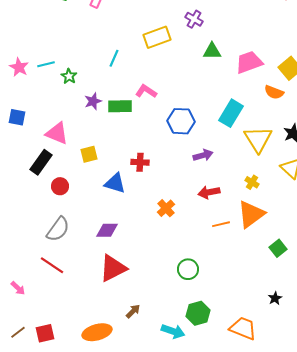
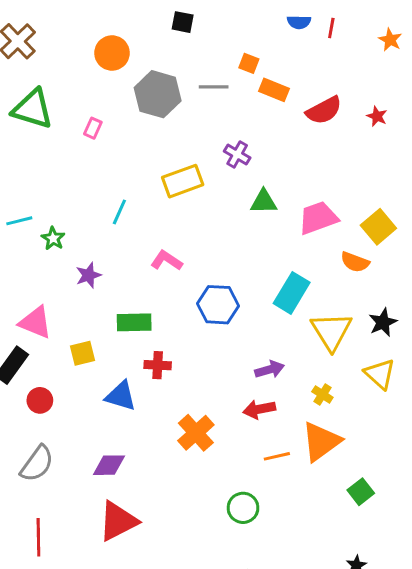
green rectangle: (120, 106) -> (134, 322), moved
purple arrow: (203, 155) -> (270, 369), moved
orange cross: (166, 208) -> (196, 433), size x1.4
red line: (52, 265) -> (38, 537), moved, turned 55
green circle: (188, 269) -> (243, 508), moved

